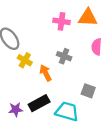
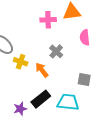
gray cross: (64, 56) -> (56, 51), turned 32

